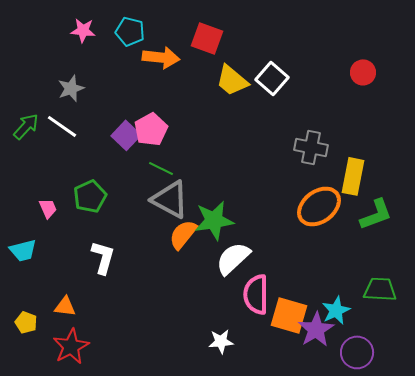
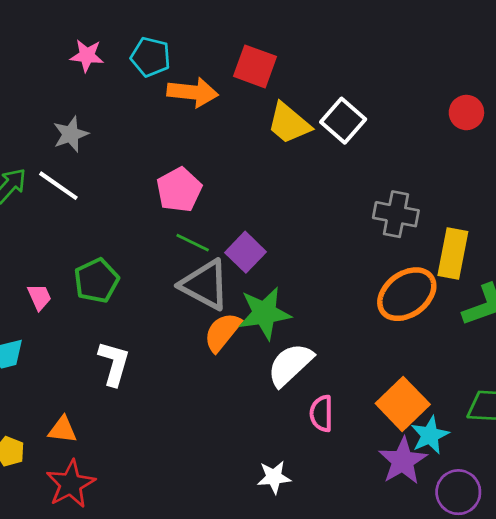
purple square: (126, 135) -> (245, 252), moved
pink semicircle: (256, 294) -> (321, 413), size x0.7
orange square: (289, 315) -> (403, 404), moved, turned 30

